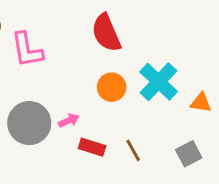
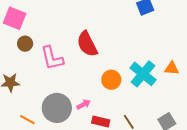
red semicircle: (106, 33) -> (87, 44), moved
orange triangle: (201, 103) -> (172, 68), moved

